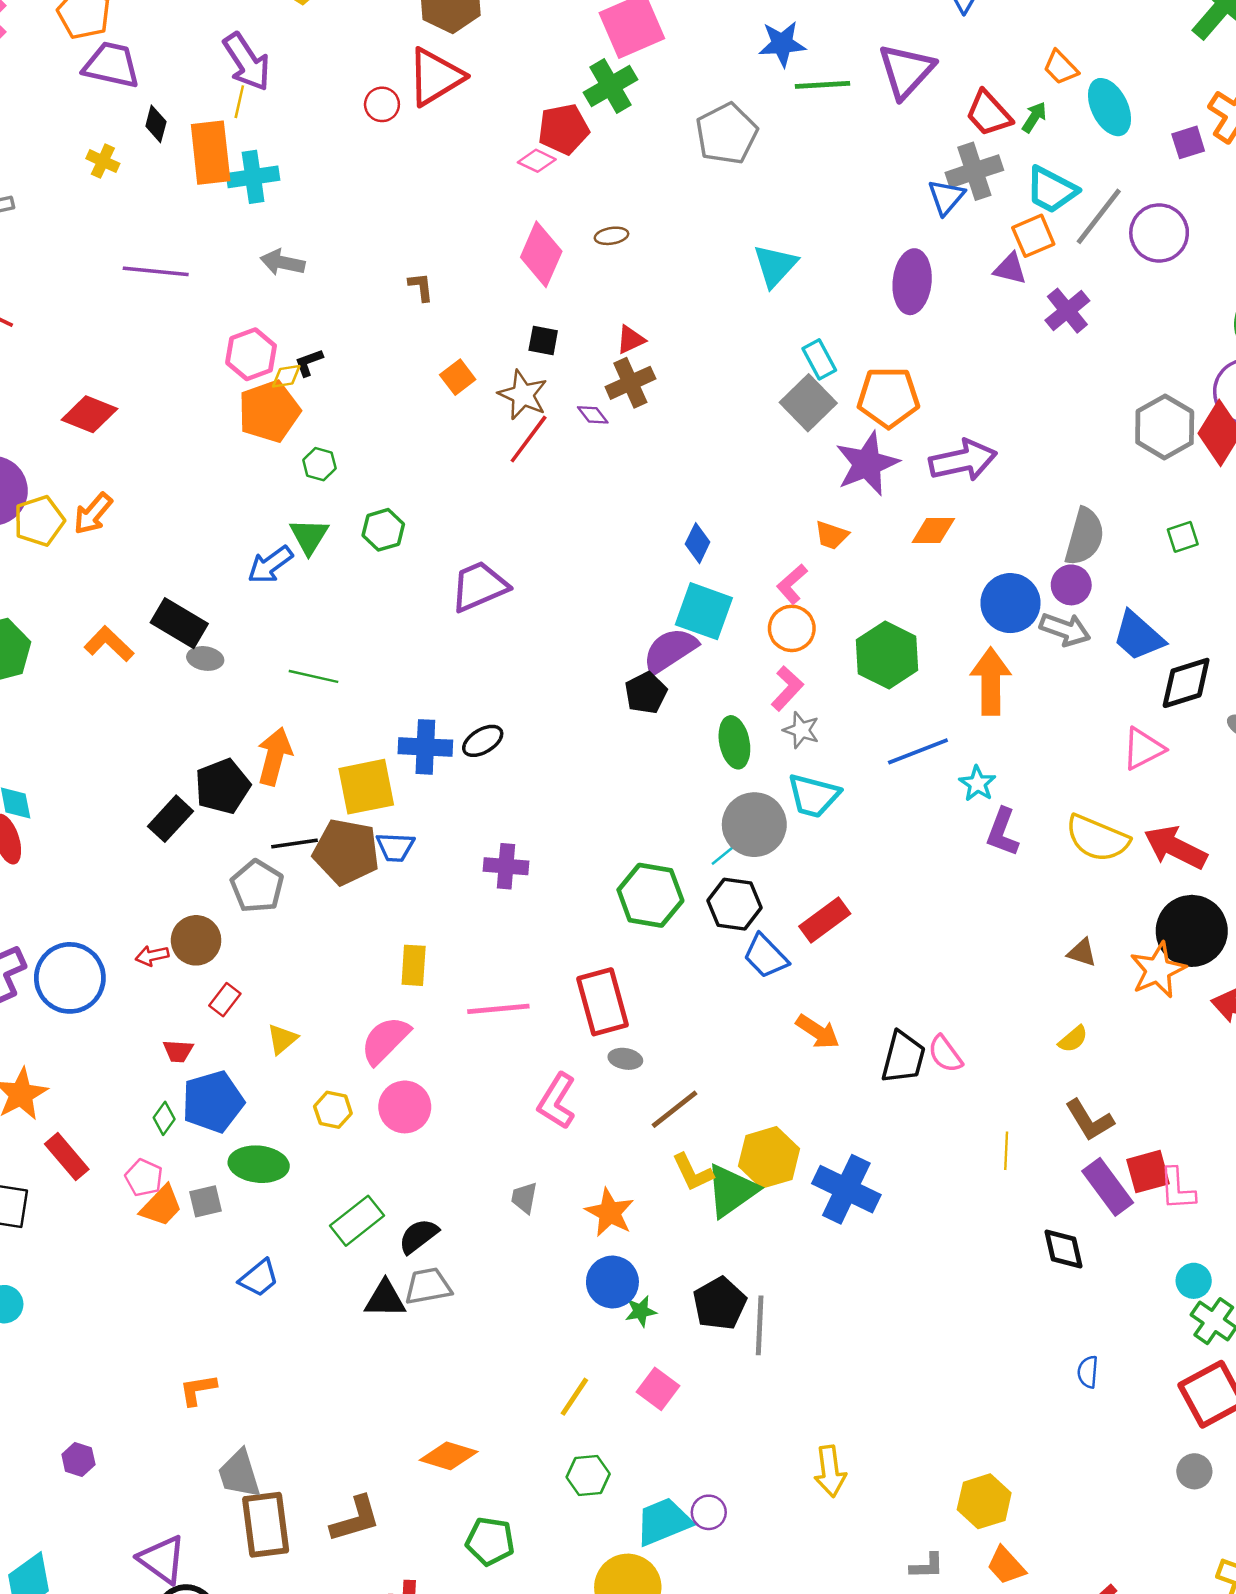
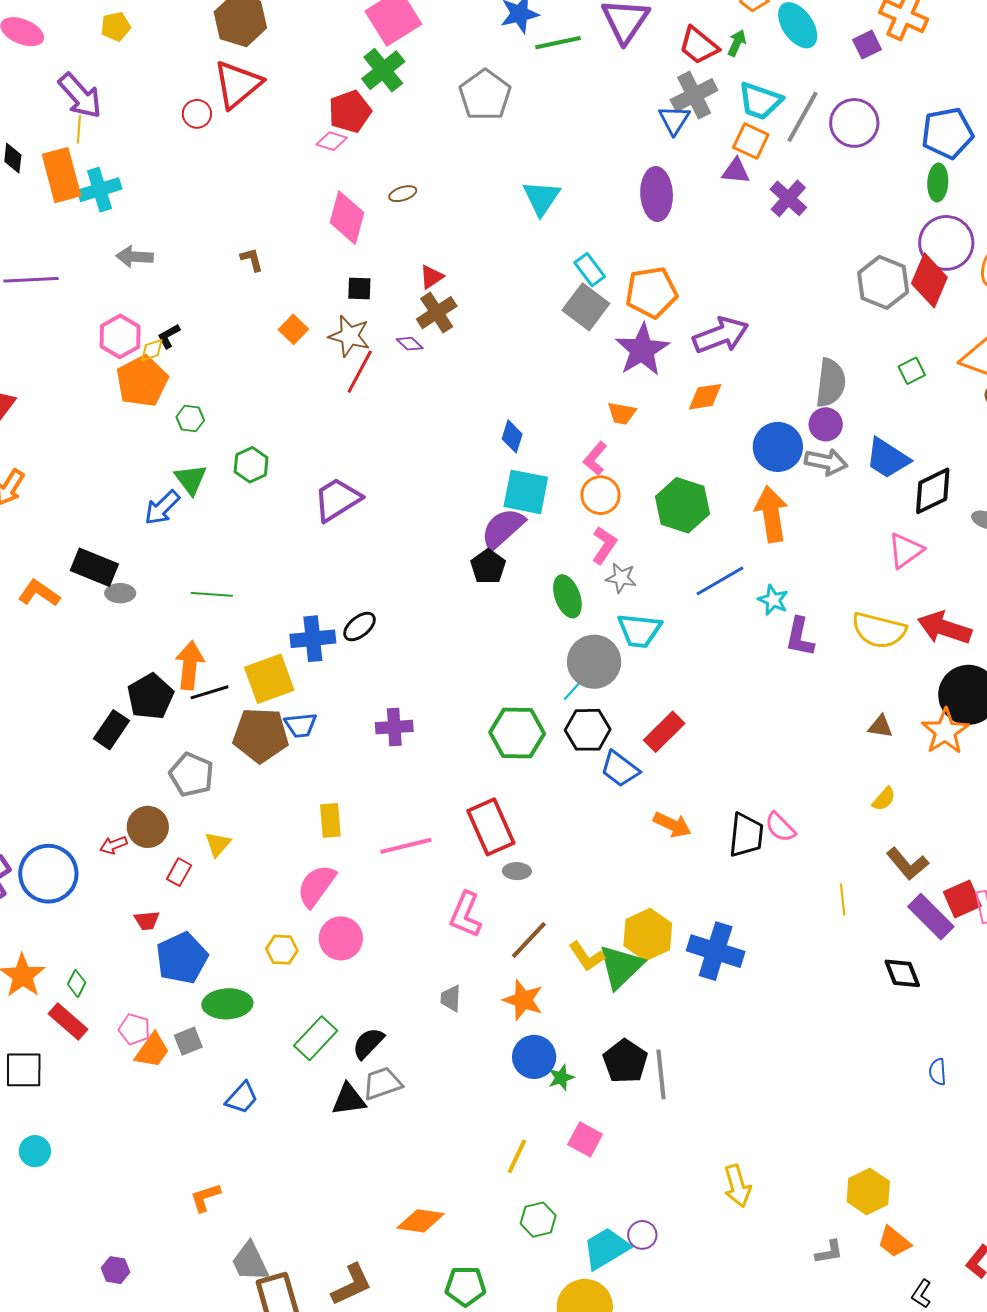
orange square: (1033, 236) -> (751, 141), turned -33
black line: (295, 843) -> (210, 692), moved
yellow triangle: (282, 1039) -> (218, 844), moved
brown line: (674, 1109) -> (529, 940), moved
green diamond: (164, 1118) -> (77, 983), moved

